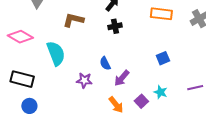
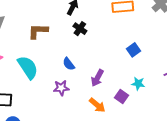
black cross: (115, 26) -> (80, 29), turned -32
blue semicircle: (105, 63) -> (69, 64), moved

